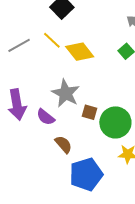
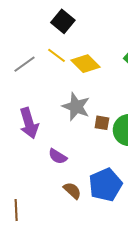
purple semicircle: (46, 117) -> (58, 156), moved
brown semicircle: (63, 144) -> (72, 191), moved

